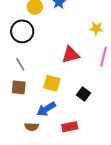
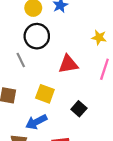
black circle: (22, 31) -> (37, 36), moved
gray line: (20, 64) -> (21, 60), moved

